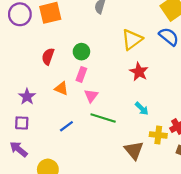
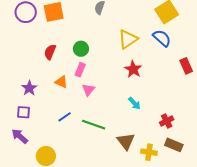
green line: (103, 118) -> (94, 125), moved
yellow cross: (158, 135) -> (149, 152), moved

